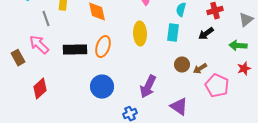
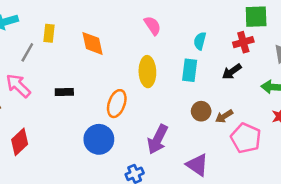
gray line: (46, 19) -> (27, 52), turned 49
orange ellipse: (103, 47) -> (117, 104), moved
black rectangle: (75, 50) -> (64, 92), size x0.6

